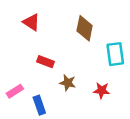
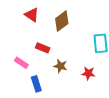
brown diamond: (85, 28) -> (62, 21), moved, turned 40
pink rectangle: (15, 91) -> (21, 63), moved, turned 64

